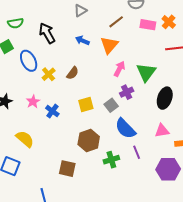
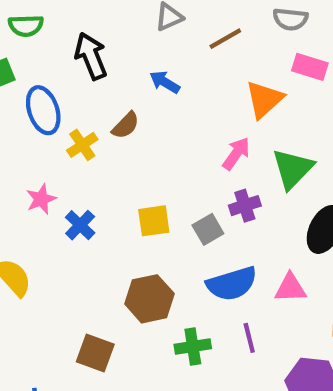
brown line: (116, 22) -> (225, 39), moved
orange triangle: (109, 45) -> (264, 99), moved
brown semicircle: (73, 73) -> (126, 125), moved
blue semicircle: (125, 129) -> (232, 284), turned -70
pink triangle: (162, 131) -> (290, 288), moved

